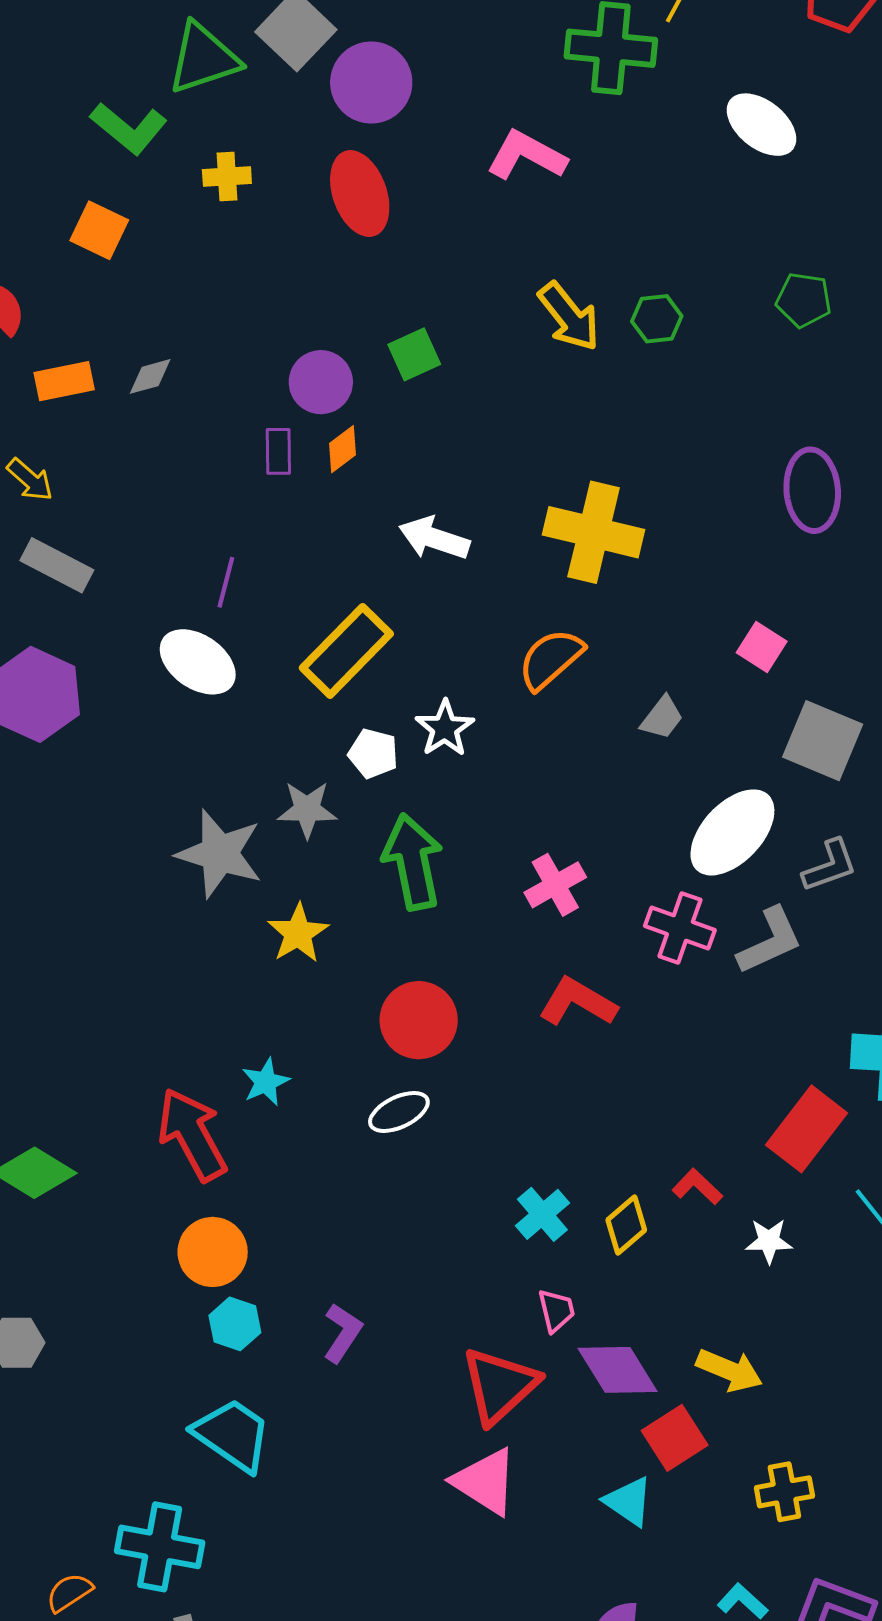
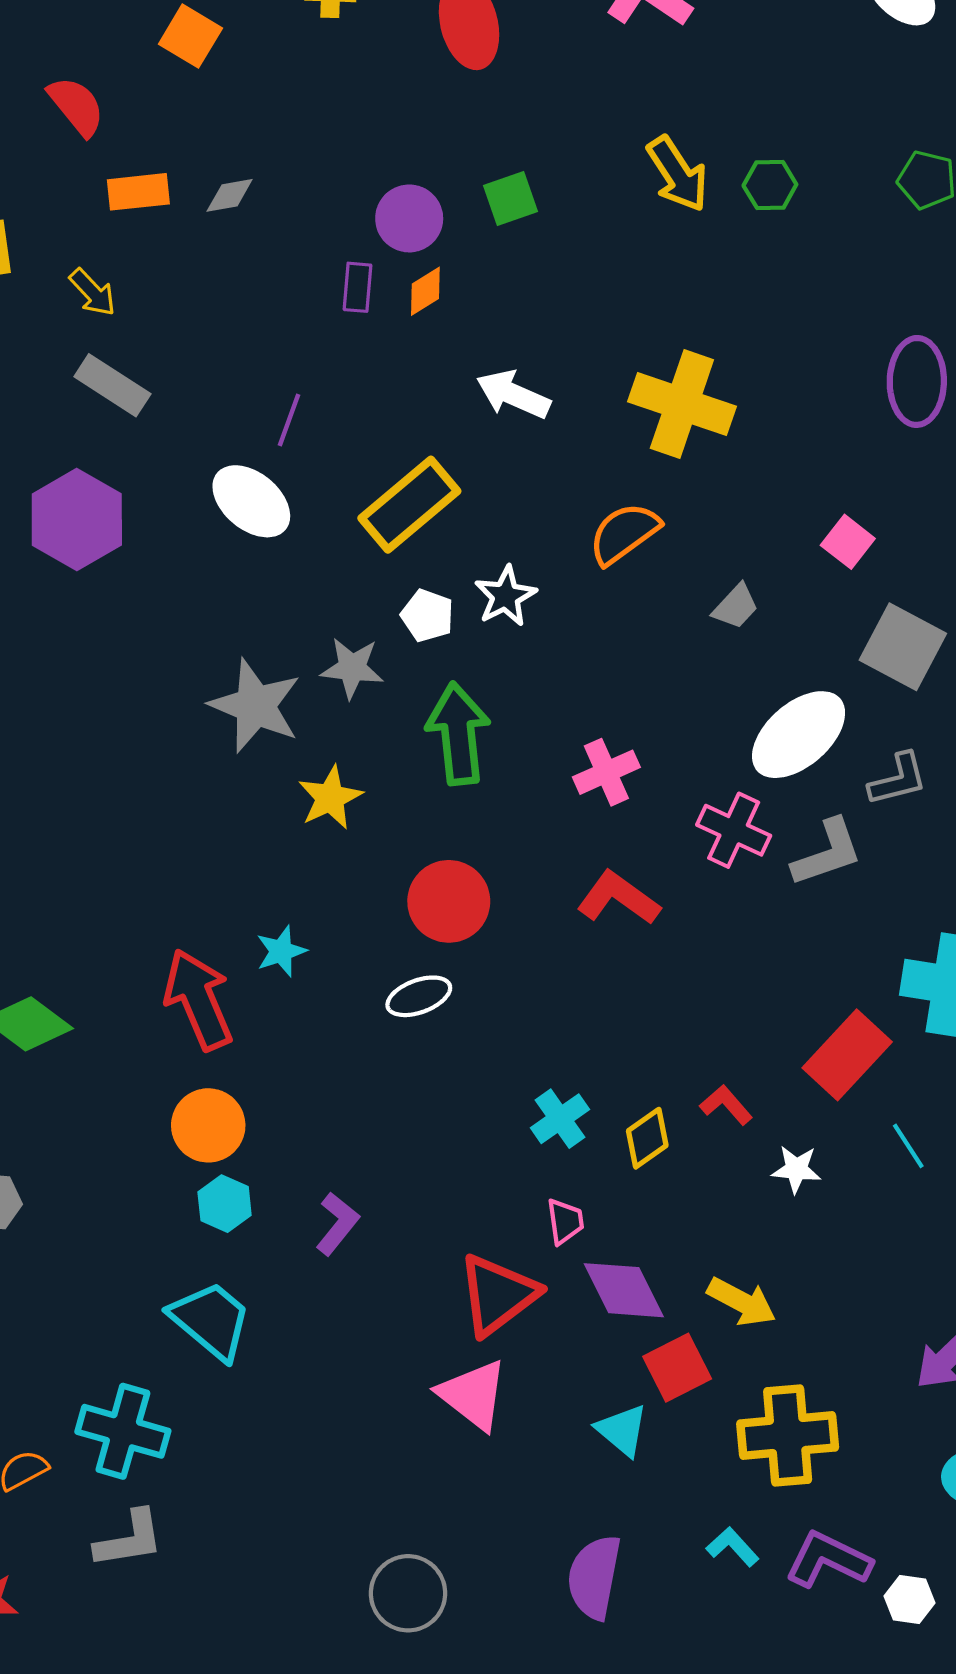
yellow cross: (784, 1492) -> (788, 1435), size x1.6

